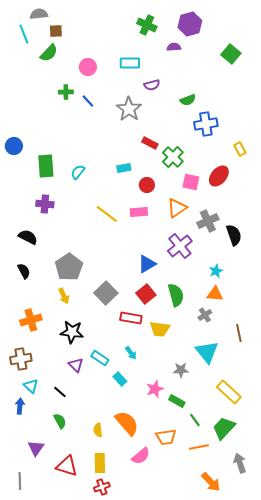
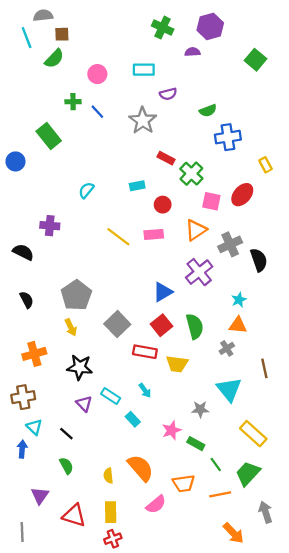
green rectangle: (46, 166) -> (49, 136), moved, turned -35
black semicircle: (28, 237) -> (23, 252), moved

